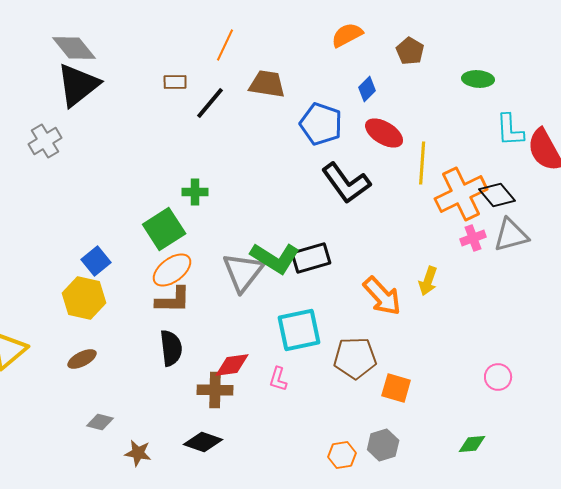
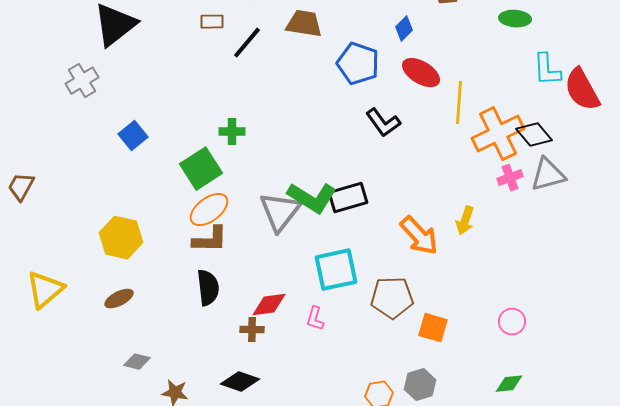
black L-shape: (346, 183) -> (383, 123), size x0.7
blue square: (96, 261) -> (133, 136), moved
pink circle: (498, 377) -> (512, 322), moved
brown cross: (215, 390) -> (252, 330), size x0.7

